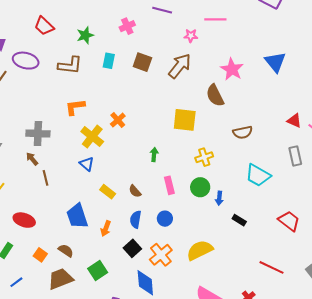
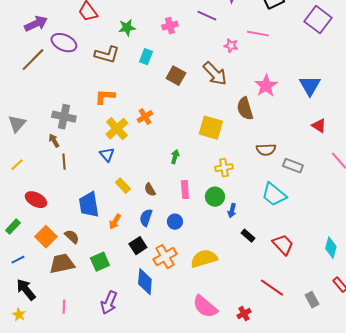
brown square: (142, 62) -> (176, 76), moved
brown arrow: (180, 66) -> (215, 74), turned 88
red triangle: (294, 121) -> (319, 126), moved
gray rectangle: (295, 156) -> (293, 166), moved, turned -66
red trapezoid: (289, 221) -> (283, 245), moved
orange square: (40, 255) -> (46, 237), size x1.5

